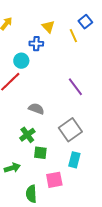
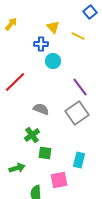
blue square: (85, 22) -> (90, 12), moved
yellow line: (73, 36) -> (78, 36), turned -40
cyan circle: (21, 61) -> (53, 61), moved
gray square: (70, 130) -> (77, 113), moved

